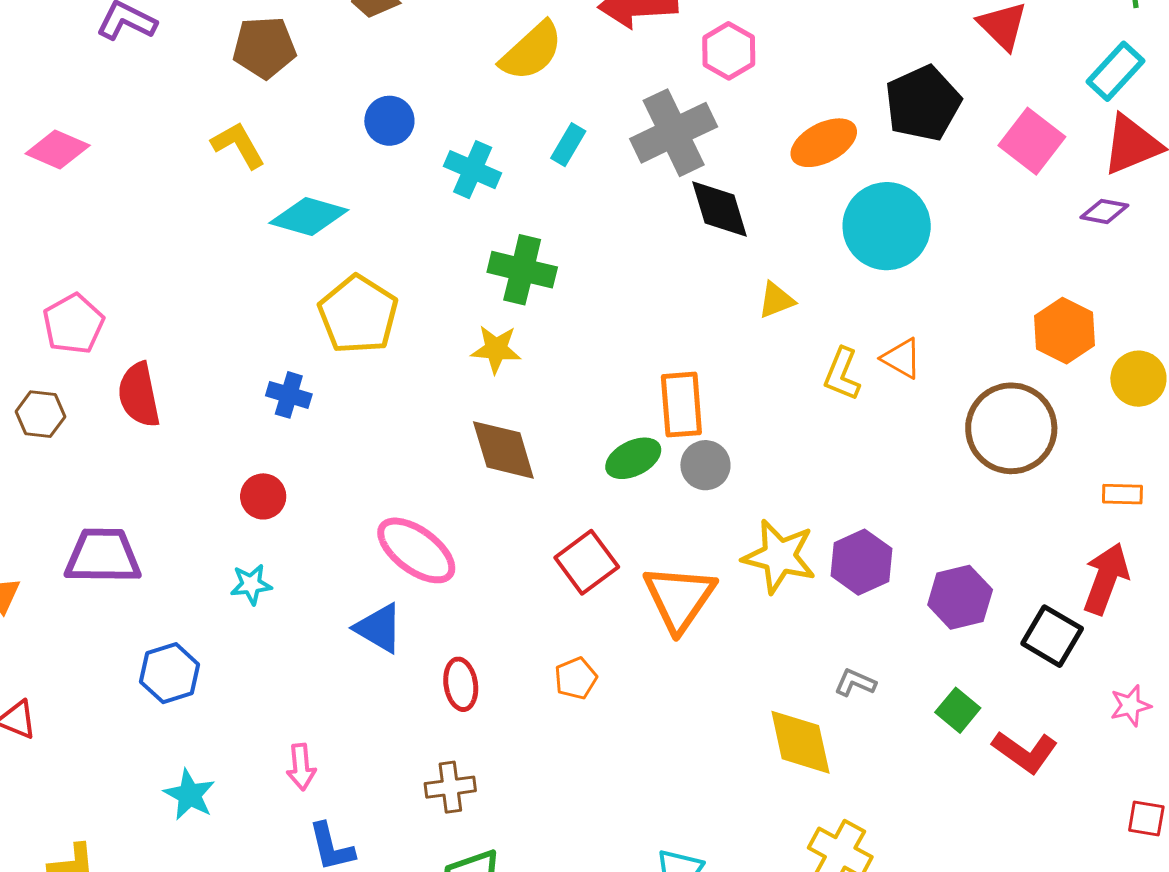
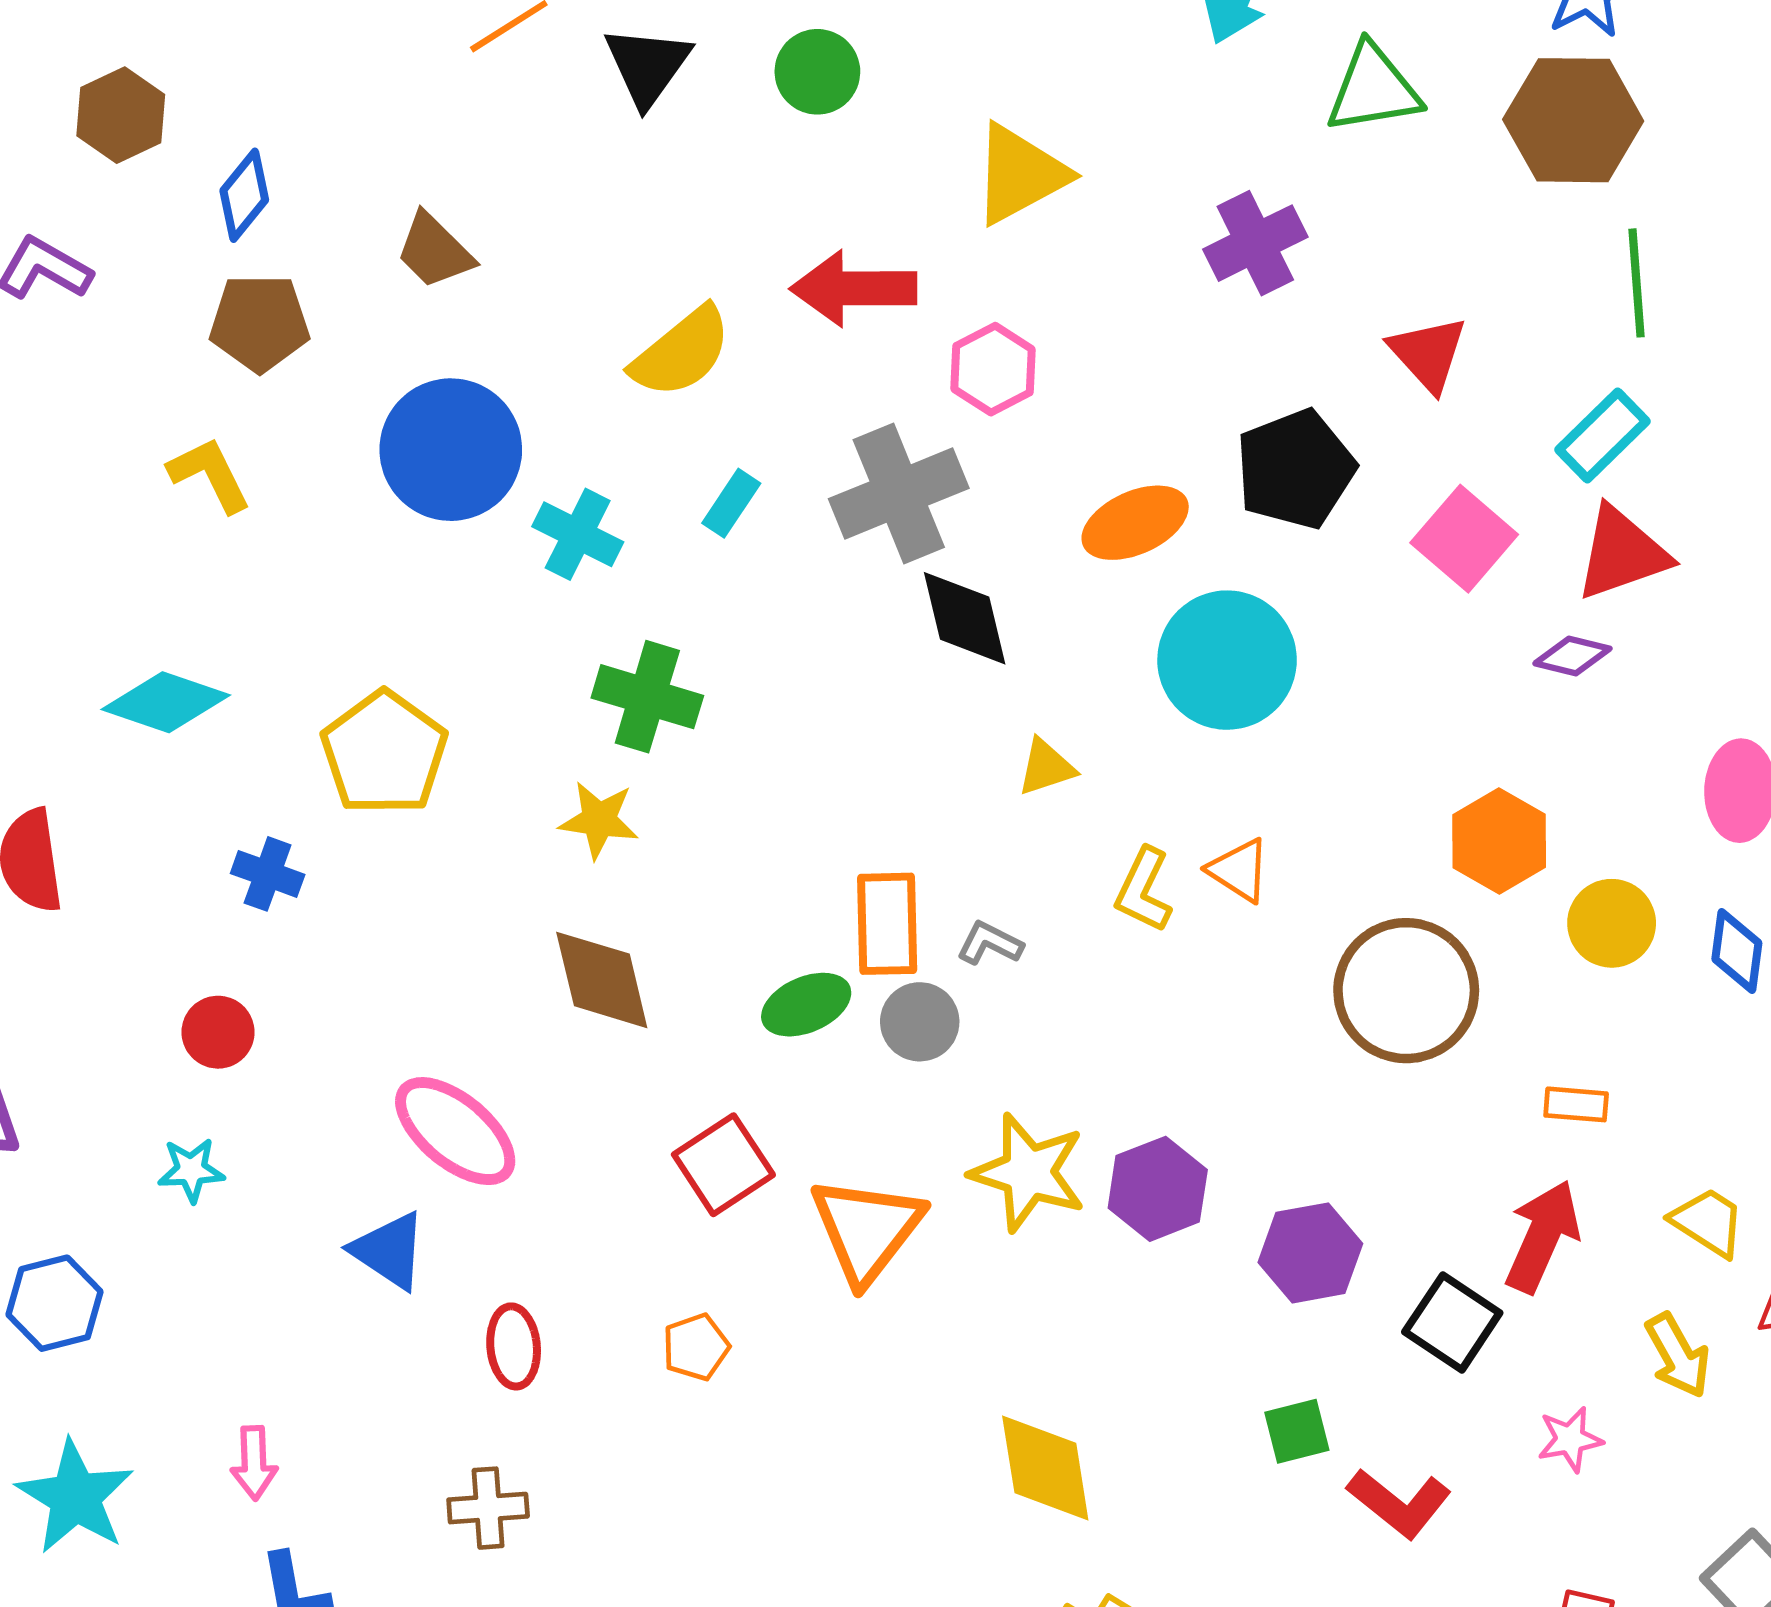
blue circle: (389, 121) -> (451, 450), size x1.8
cyan diamond: (309, 216) -> (166, 702), moved
gray L-shape: (855, 683) -> (990, 943), moved
green square: (958, 710) -> (1297, 1431), turned 33
cyan star: (189, 795) -> (75, 1497), size x1.4

